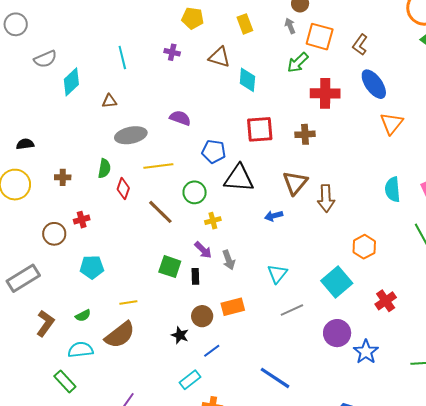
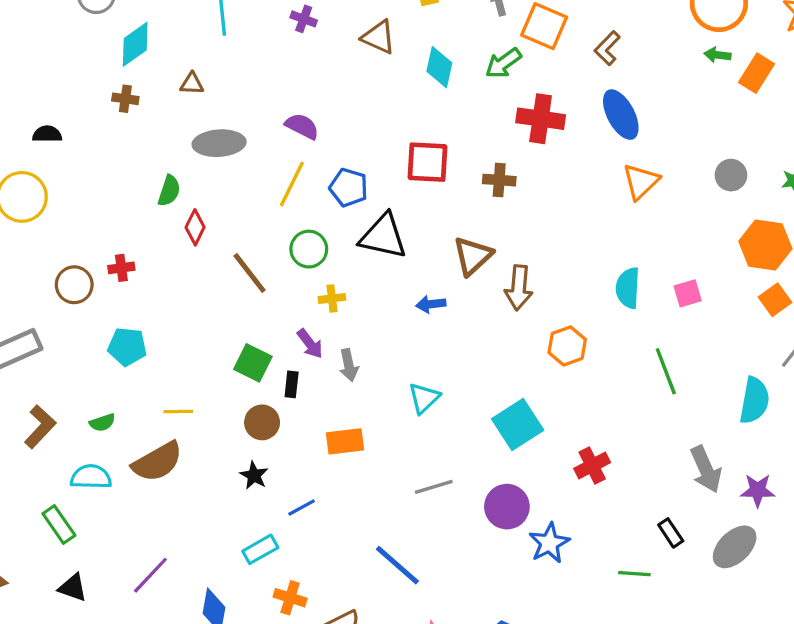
cyan diamond: (247, 80) -> (439, 67), moved
yellow line: (158, 166) -> (292, 184), moved, turned -64
brown cross: (63, 177) -> (125, 99), moved
orange hexagon: (364, 247) -> (567, 346), moved
gray line: (292, 310) -> (434, 487), moved
brown circle: (202, 316) -> (262, 422), moved

